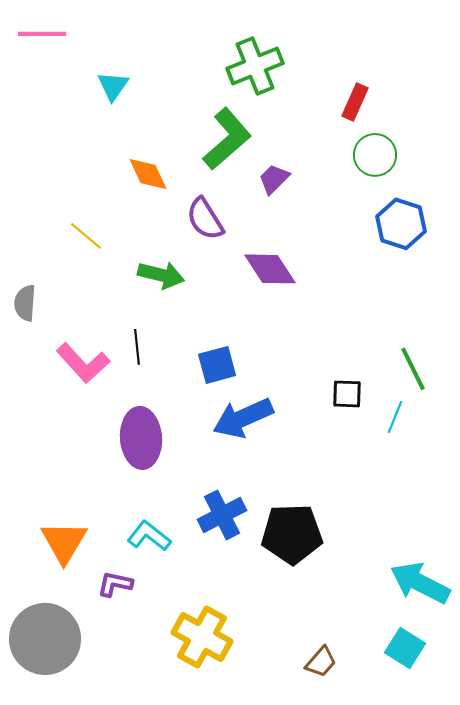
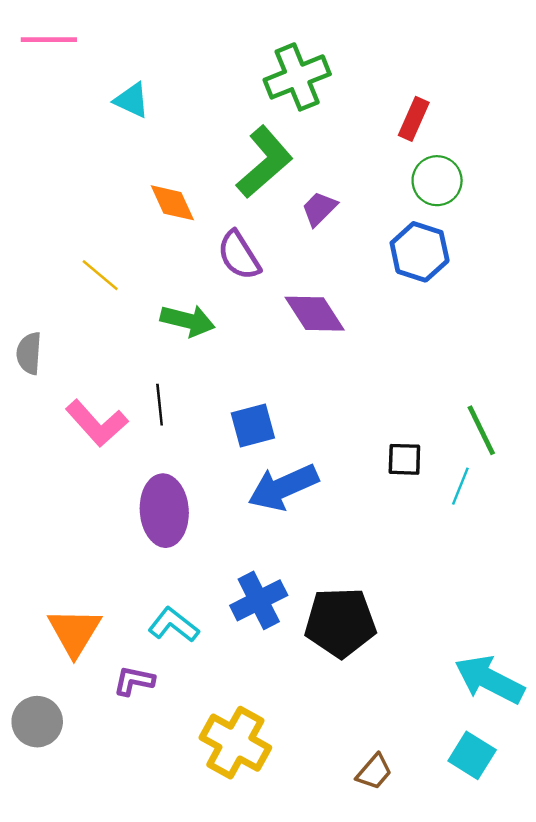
cyan triangle: (113, 86) -> (132, 100), turned -40
blue hexagon: (401, 224) -> (420, 252), moved
gray circle: (45, 639) -> (37, 722), moved, size x0.6

